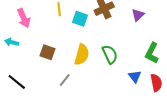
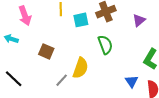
cyan square: (80, 19) -> (81, 20), turned -35
green semicircle: (110, 54) -> (105, 45), moved
yellow semicircle: (82, 55) -> (81, 68), moved

